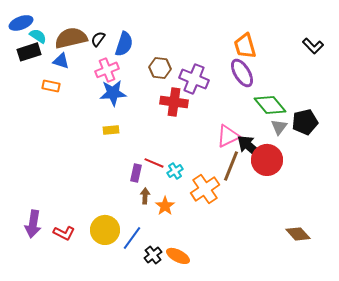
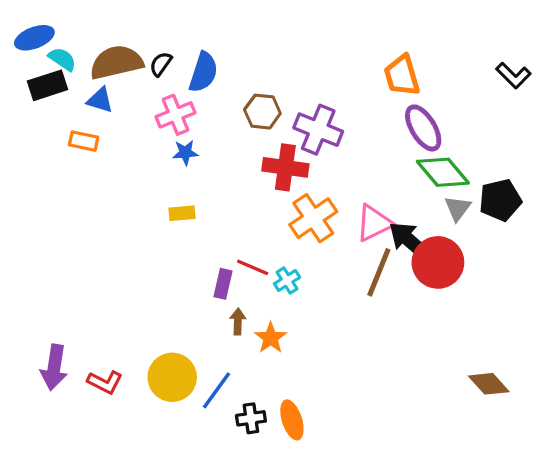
purple ellipse: (242, 73) -> (423, 128), moved
blue star: (113, 93) -> (185, 153), size x0.6
orange cross: (205, 189) -> (313, 218), moved
black cross: (153, 255) -> (251, 418), turned 30
orange ellipse: (178, 256) -> (292, 420), turned 45

